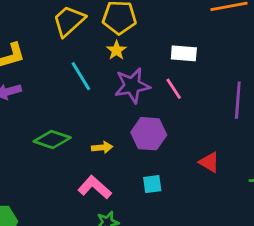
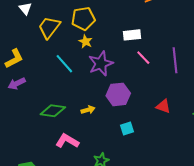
pink line: (174, 89) -> (143, 58), moved
pink L-shape: (95, 187) -> (67, 141), moved

